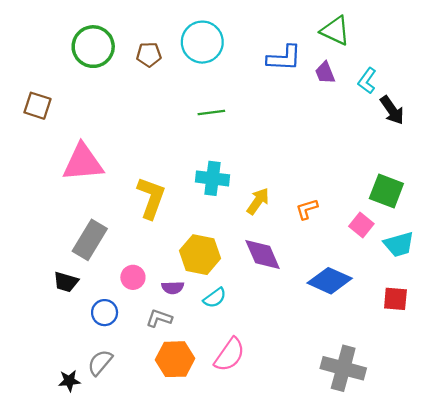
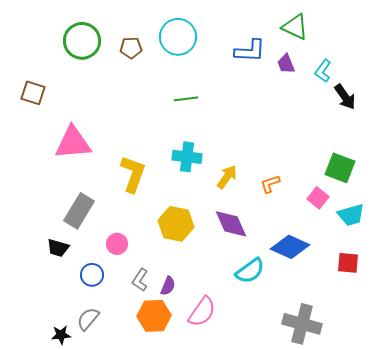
purple semicircle: (173, 288) -> (168, 286), moved, turned -66
cyan semicircle: (215, 298) -> (250, 271), moved, size x1.4
gray L-shape: (159, 318) -> (140, 280), turned -75

